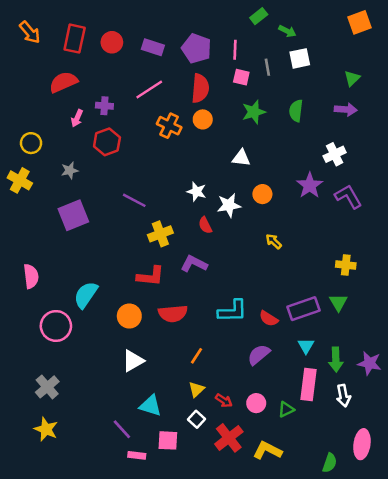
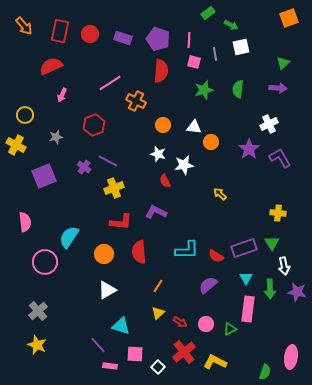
pink line: (149, 90) -> (110, 83), moved
purple cross: (104, 106) -> (84, 167), moved, turned 32
orange circle: (203, 119) -> (163, 125), moved
red hexagon: (107, 142) -> (94, 125), moved
orange circle: (262, 194) -> (211, 142), moved
purple square: (73, 215) -> (44, 176), moved
yellow cross: (160, 234) -> (114, 188), moved
red semicircle: (173, 314) -> (139, 252), turned 90
white arrow: (343, 396) -> (284, 266), moved
white square: (196, 419) -> (158, 367), moved

